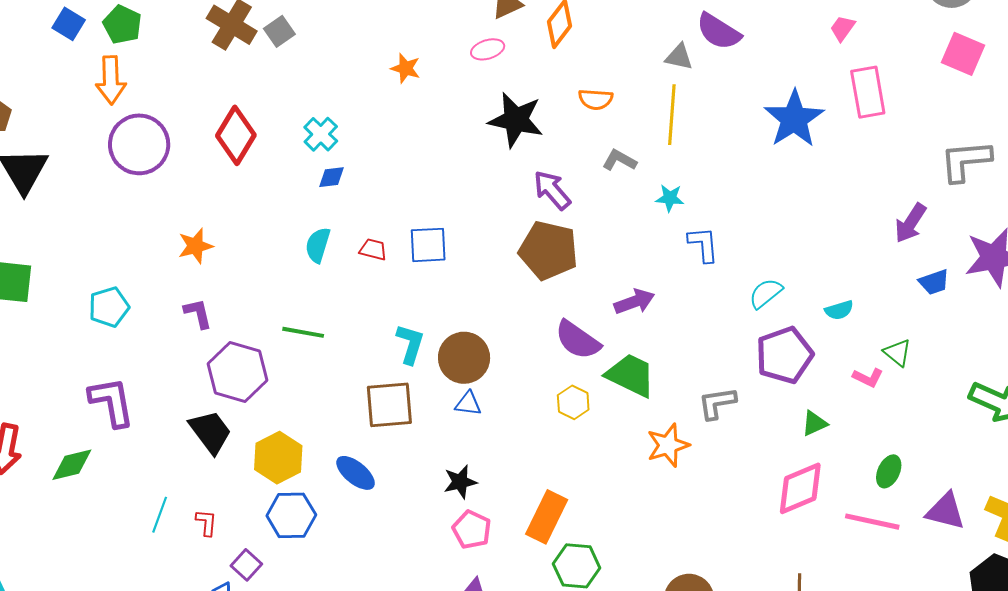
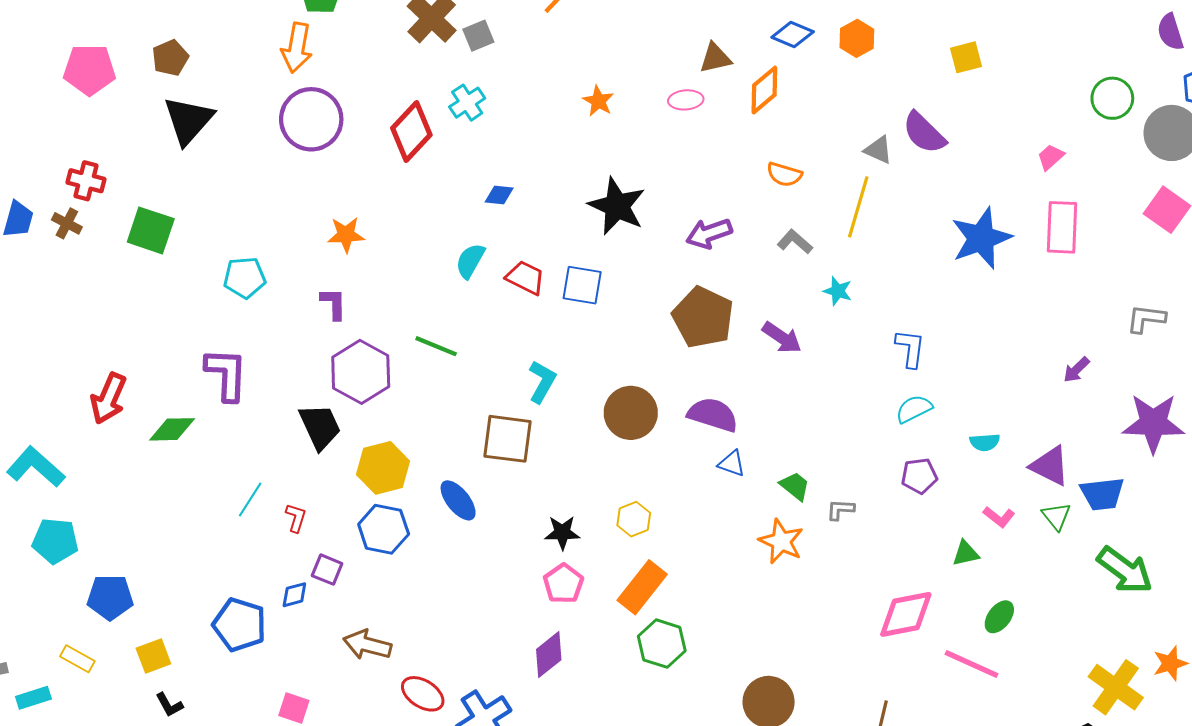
black star: (516, 120) -> (617, 206), moved
cyan cross: (321, 134) -> (467, 103), moved
gray L-shape: (966, 161) -> (1146, 319), size x0.7
purple arrow: (552, 190) -> (709, 233), moved, turned -81
purple arrow: (911, 223) -> (1076, 370), size x0.7
blue L-shape: (703, 244) -> (910, 348), moved
red trapezoid: (373, 249) -> (525, 278), size x1.4
blue trapezoid: (934, 282) -> (1102, 494), moved, size x1.4
purple arrow: (634, 302) -> (782, 338), moved, turned 42
purple semicircle: (578, 340) -> (713, 415), turned 150
green triangle: (897, 353) -> (1056, 516), moved
purple pentagon: (784, 355) -> (919, 476), size x0.6
brown circle: (464, 358) -> (631, 413), moved
green trapezoid: (631, 375) -> (795, 486), moved, size x0.6
yellow hexagon: (573, 402) -> (634, 519), moved
gray L-shape: (717, 403) -> (840, 510), size x0.7
blue triangle: (468, 404) -> (732, 464), moved
green triangle: (814, 423) -> (966, 553), moved
orange star: (668, 445) -> (781, 541), turned 30
purple triangle: (946, 511) -> (1050, 466), moved
purple square: (246, 565) -> (327, 570), turned -32

